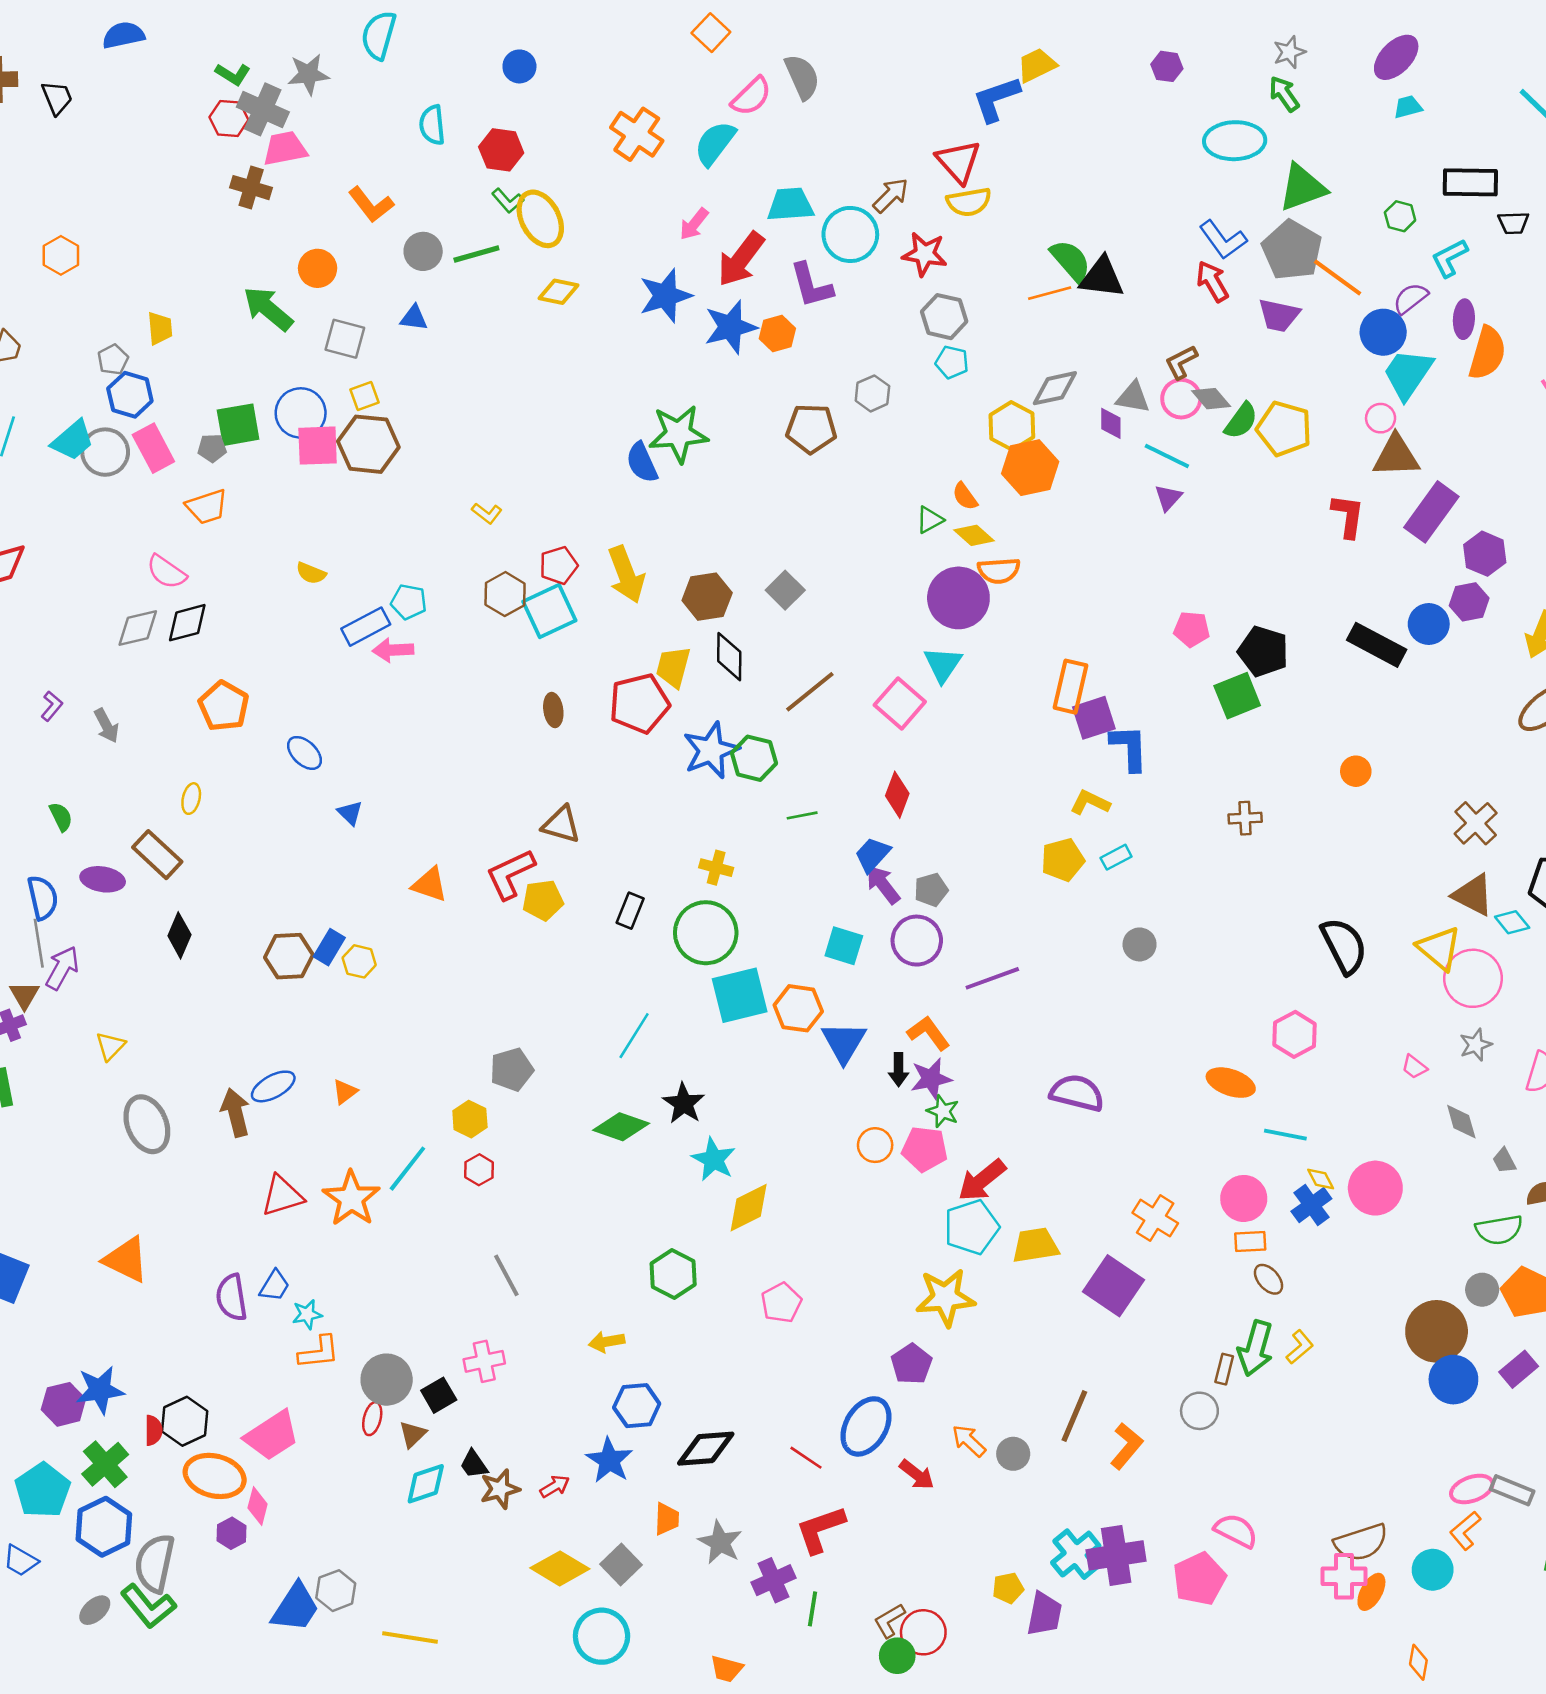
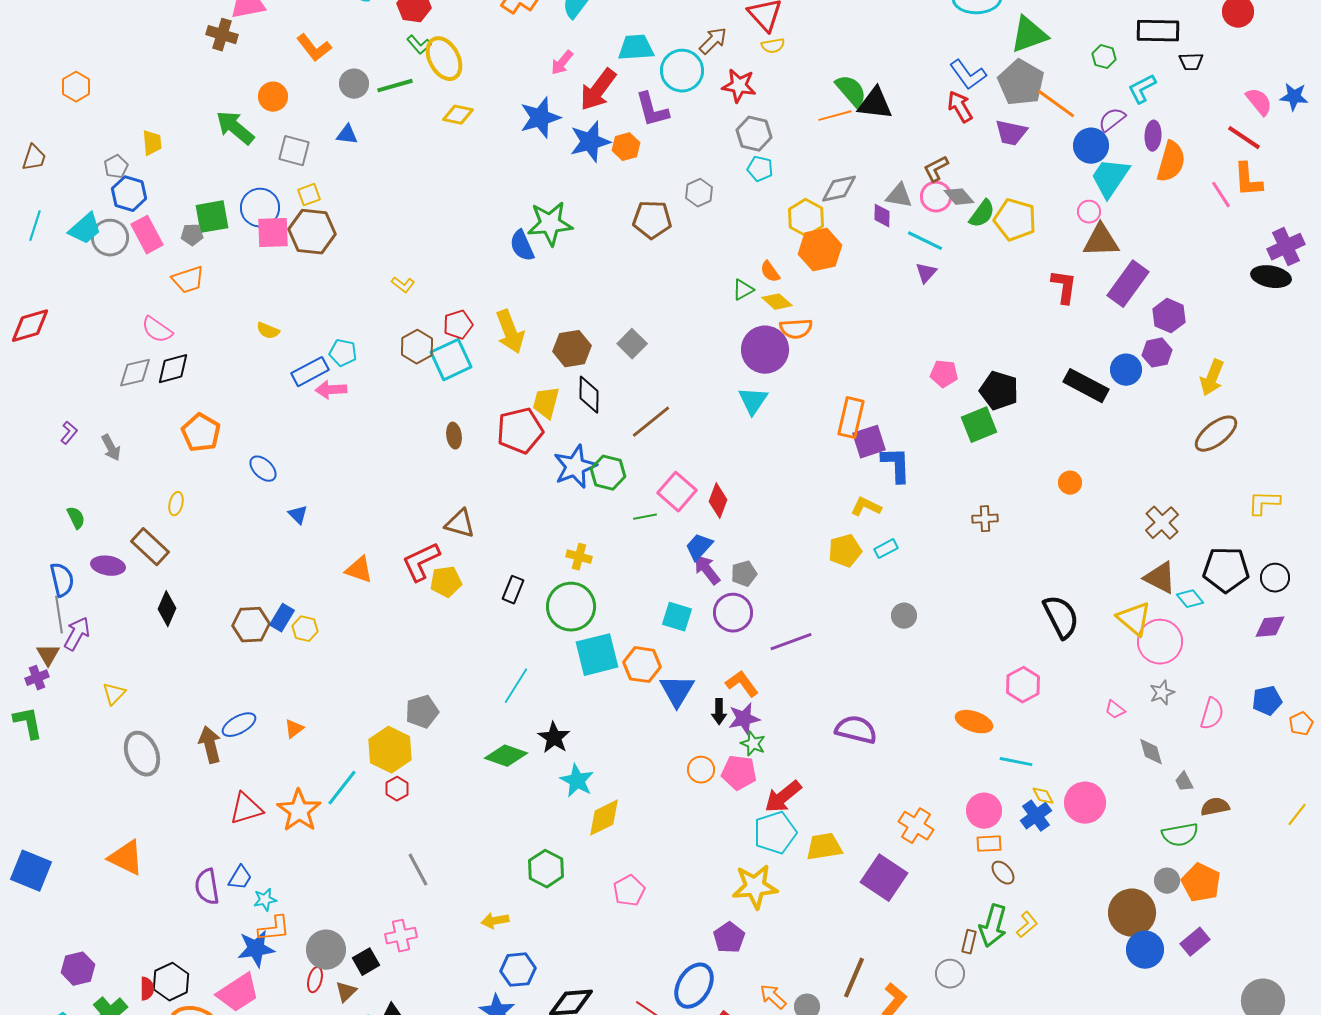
yellow semicircle: (969, 202) -> (773, 46), size x0.7
pink square: (900, 703) -> (677, 492), moved
yellow hexagon: (470, 1119) -> (390, 750), size x1.6
blue star: (100, 1390) -> (256, 949), moved

